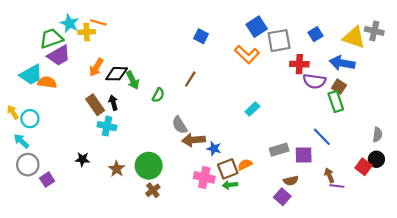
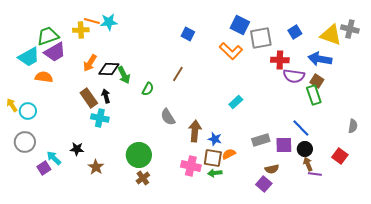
cyan star: (69, 23) -> (109, 22), moved, turned -30
blue square: (257, 27) -> (240, 25), turned -30
cyan trapezoid: (31, 75) -> (29, 57), moved
brown arrow: (194, 140) -> (195, 131), moved, turned 100
cyan arrow: (21, 141) -> (54, 158), moved
blue star: (214, 149) -> (215, 139), moved
black circle: (376, 159) -> (305, 149), moved
gray circle: (28, 165) -> (25, 142), moved
brown star: (117, 169) -> (96, 167), moved
brown square: (228, 169) -> (213, 158), turned 30

